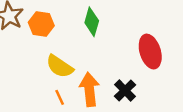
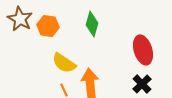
black cross: (125, 91) -> (142, 84), moved

